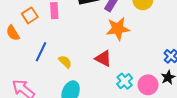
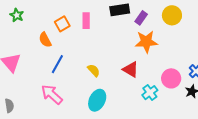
blue line: (41, 52) -> (57, 64), moved
pink circle: (148, 85) -> (171, 78), moved

